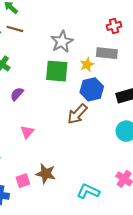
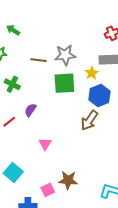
brown line: (15, 29) -> (39, 60), moved
gray star: (62, 42) -> (65, 55), turned 30

